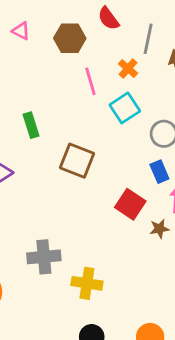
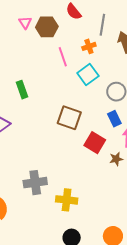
pink triangle: (21, 31) -> (25, 23), moved, turned 32
orange cross: (128, 68) -> (89, 46), turned 32
brown square: (77, 161) -> (69, 118), moved

